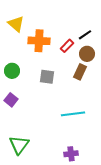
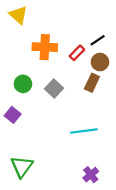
yellow triangle: (16, 24) -> (18, 15), moved
green circle: (12, 71) -> (23, 84), moved
gray square: (47, 77) -> (54, 88), turned 35
purple cross: (71, 154) -> (91, 175), moved, turned -32

